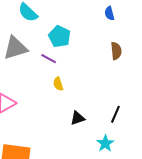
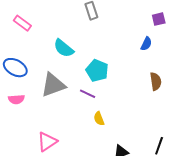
blue semicircle: (109, 13) -> (146, 44), turned -136

